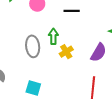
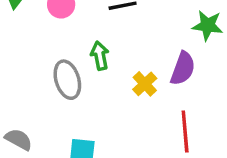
yellow cross: (66, 52) -> (145, 84), moved

